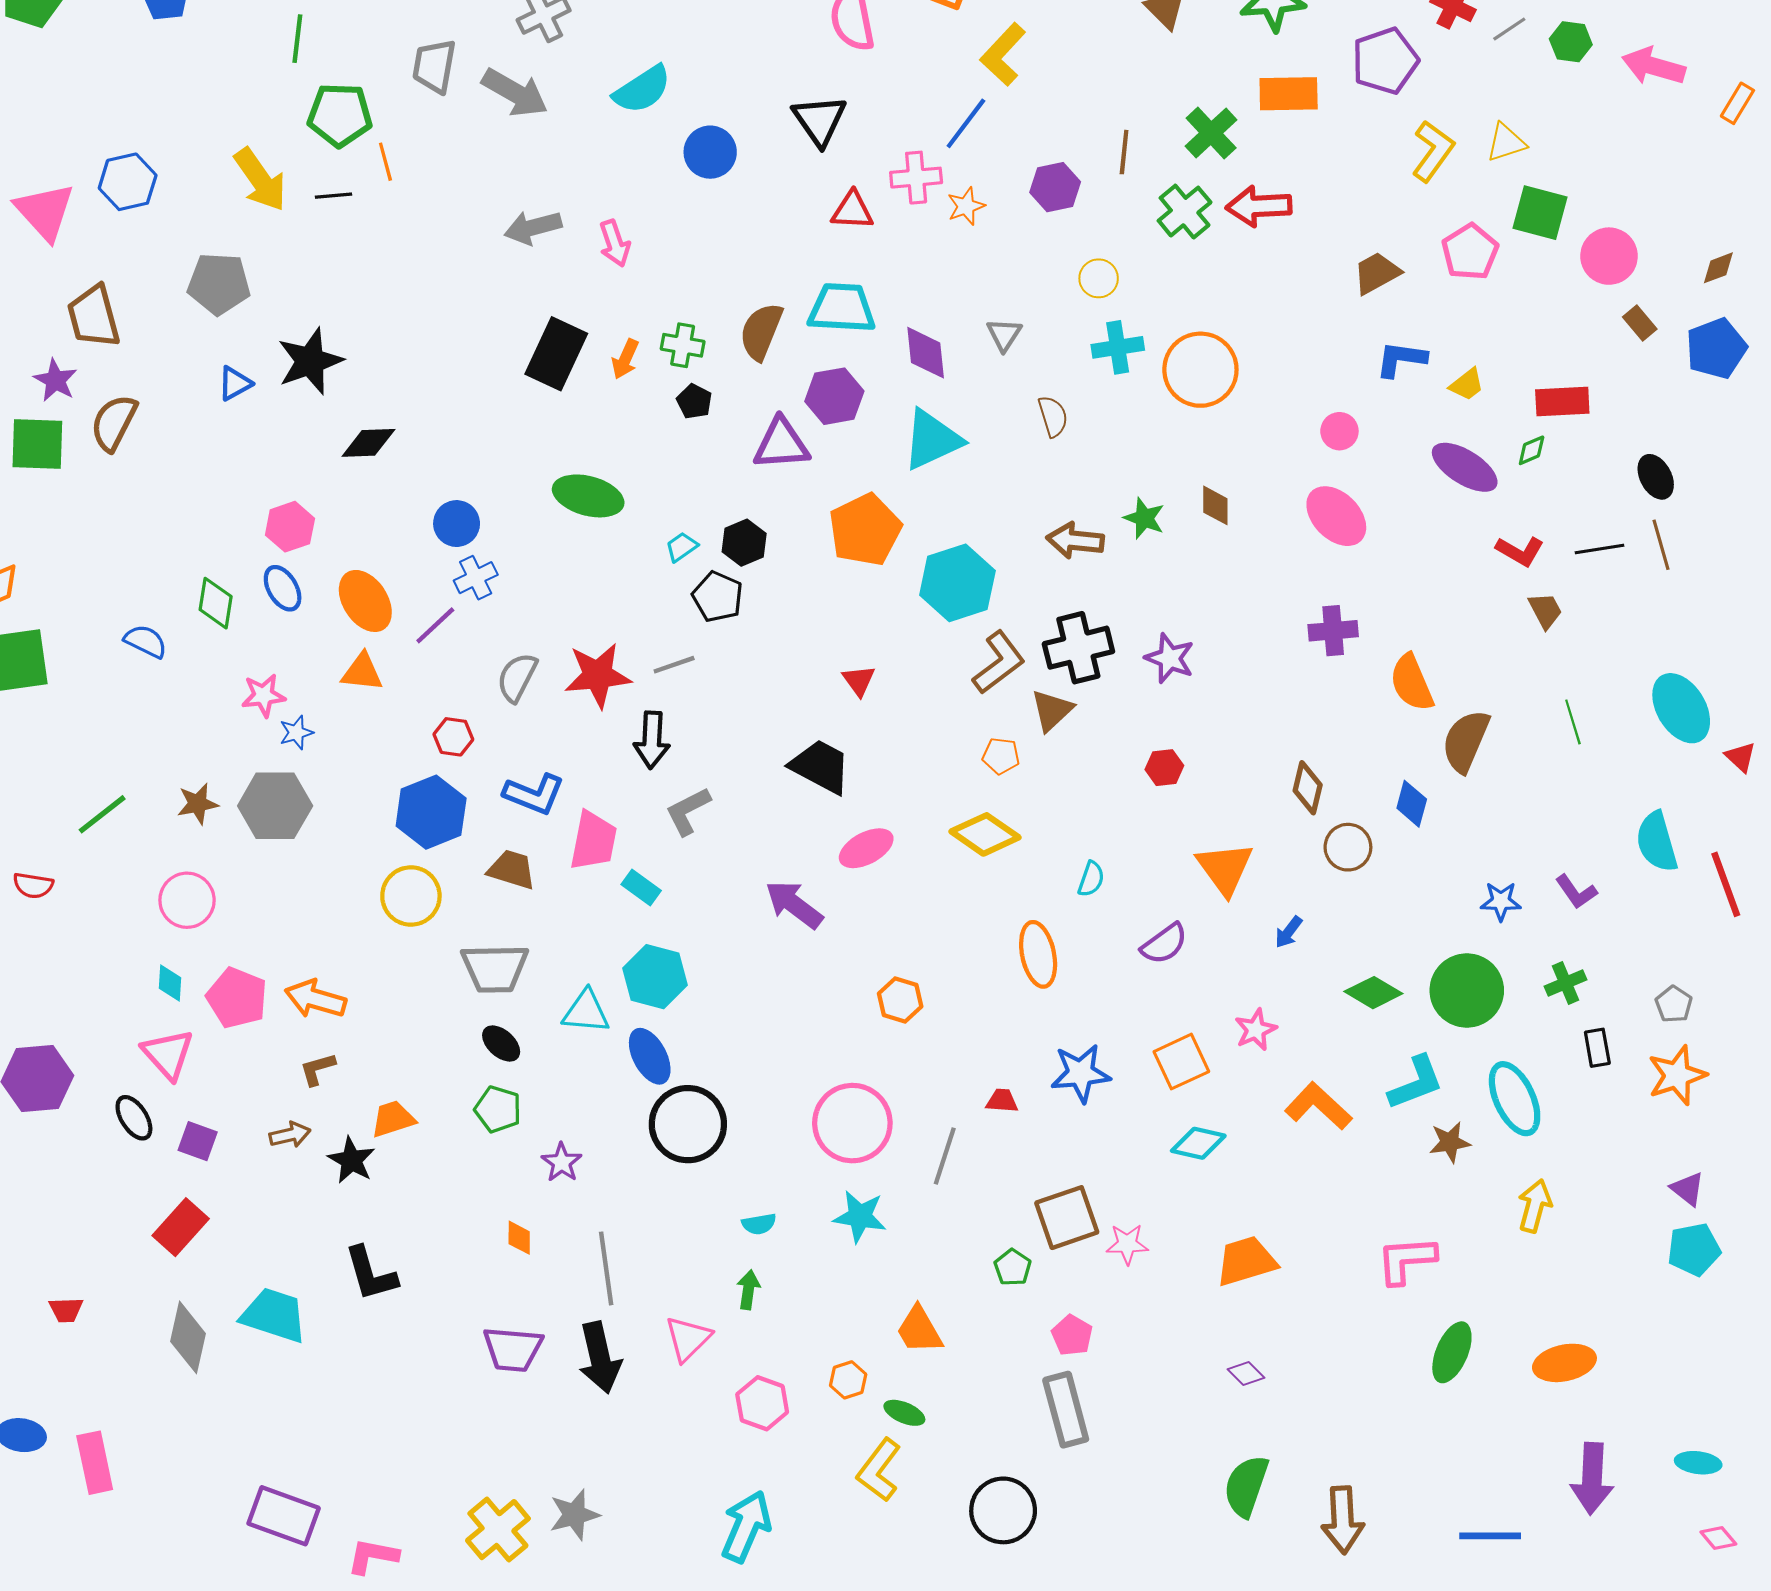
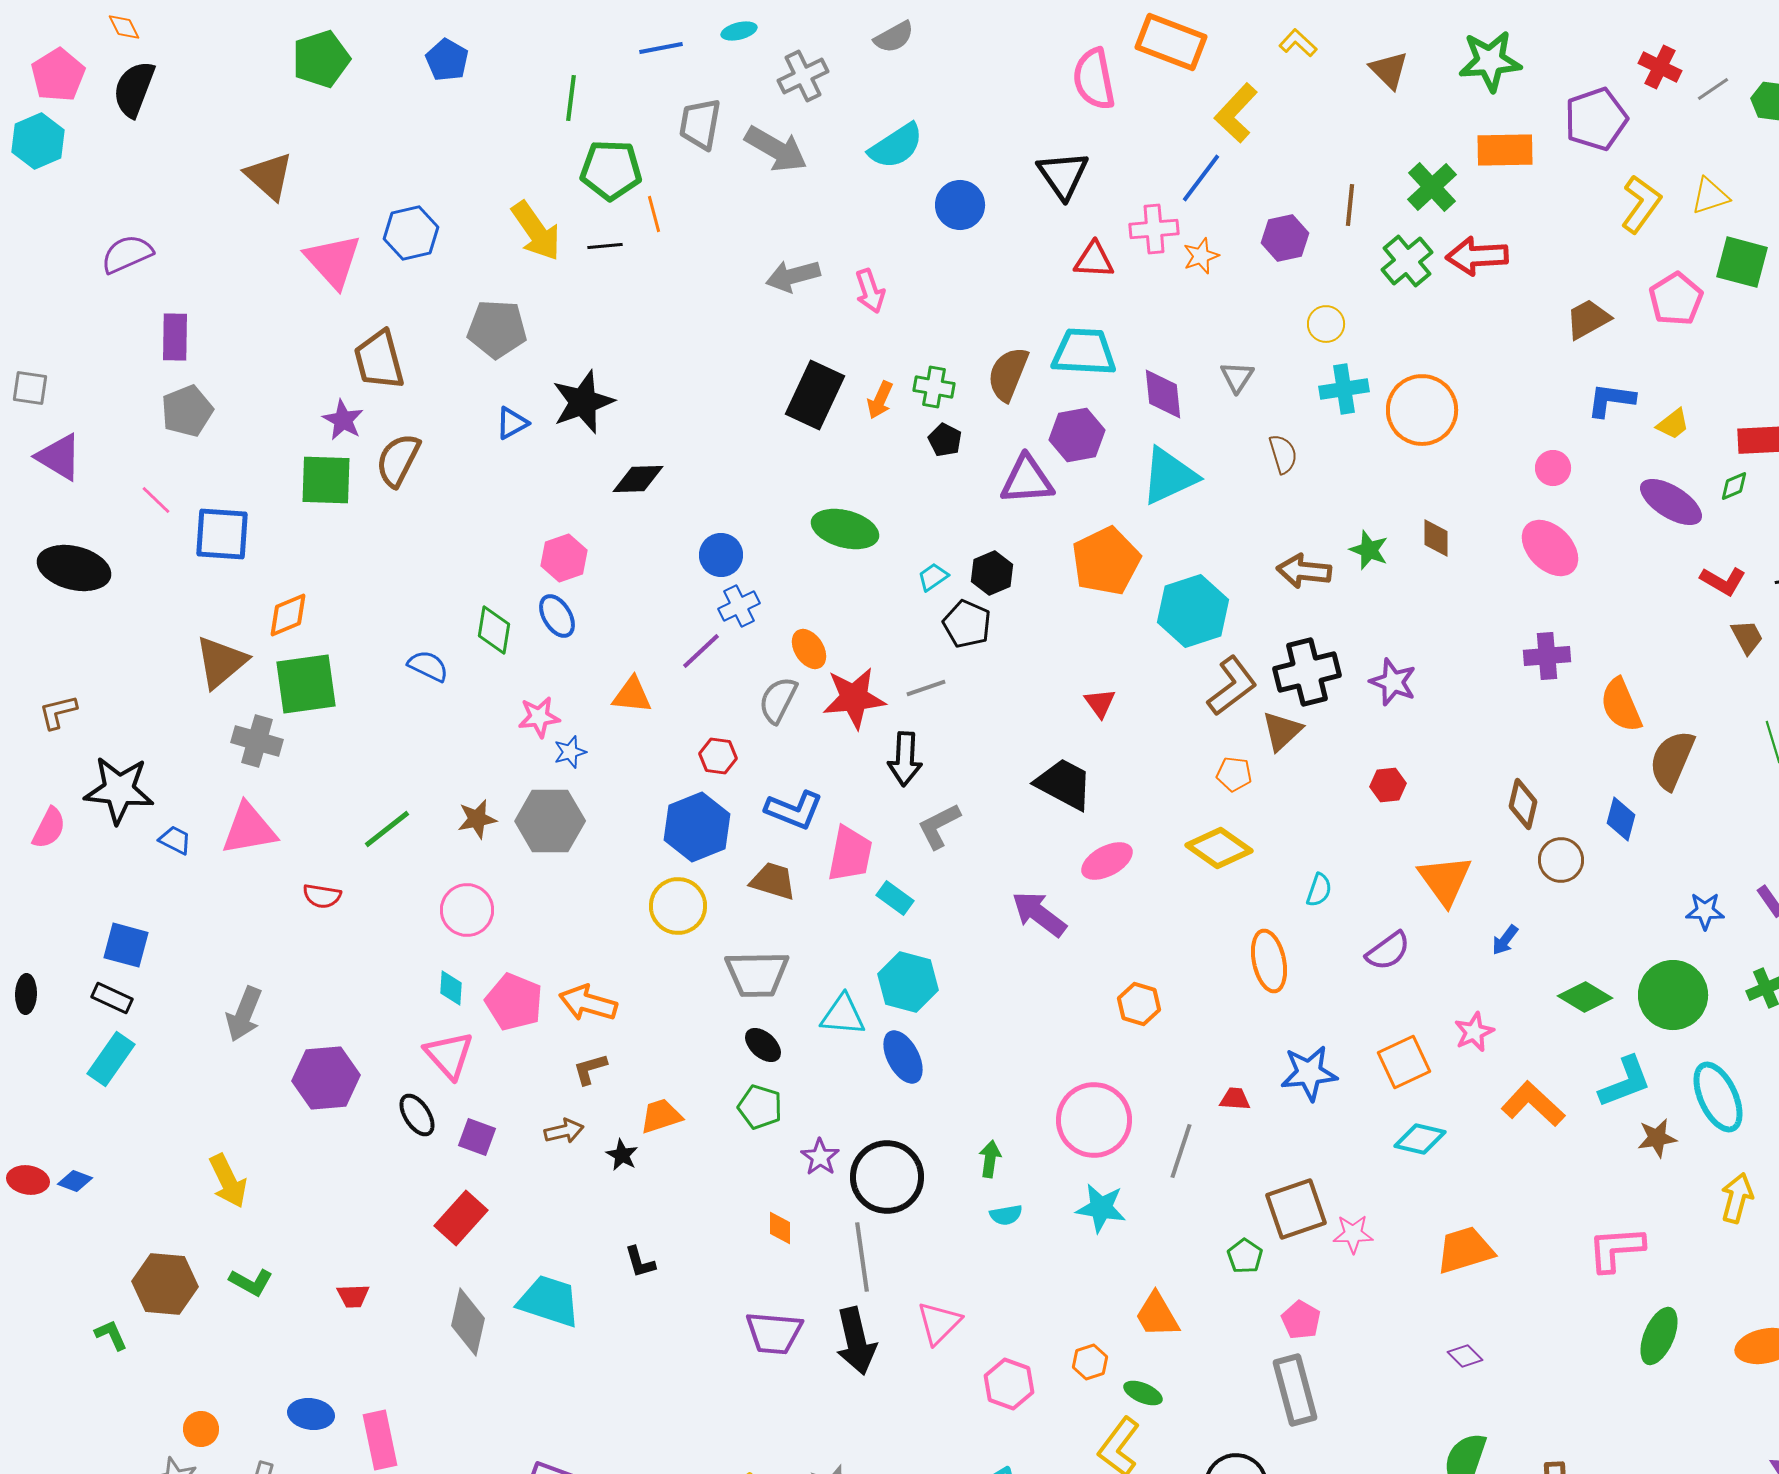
orange ellipse: (365, 601) -> (809, 649), moved, size x0.7
black circle: (688, 1124) -> (887, 1177), moved
black star: (351, 1160) -> (622, 1155), size x0.7
black L-shape: (371, 1274) -> (640, 1262), size x0.6
green arrow: (748, 1290) -> (990, 1159), moved

